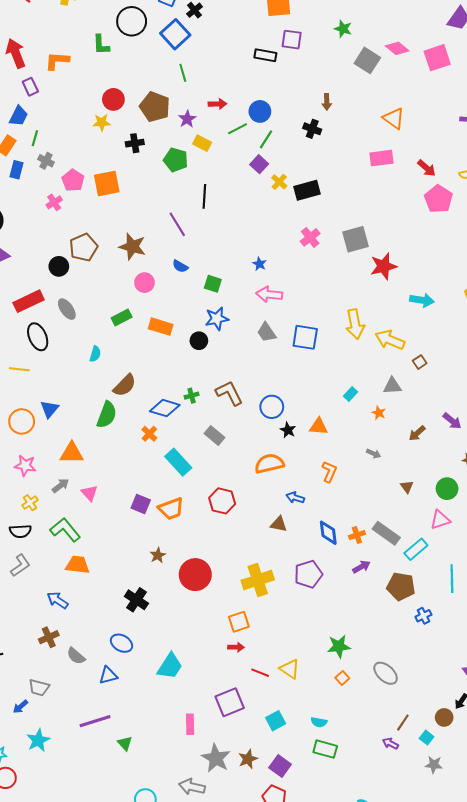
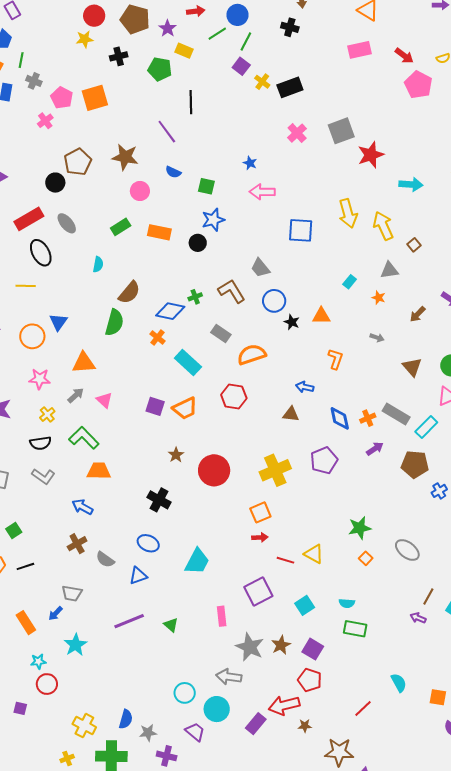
gray trapezoid: (267, 332) -> (260, 268), moved
yellow arrow: (390, 340) -> (383, 226), turned 48
orange semicircle: (269, 464) -> (252, 355), moved
brown triangle: (407, 487) -> (412, 367), size x1.5
gray L-shape: (20, 565) -> (43, 476), turned 75
green triangle: (125, 743) -> (171, 625), moved

